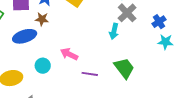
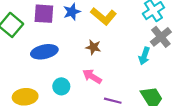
brown star: (42, 19) -> (93, 47), moved

